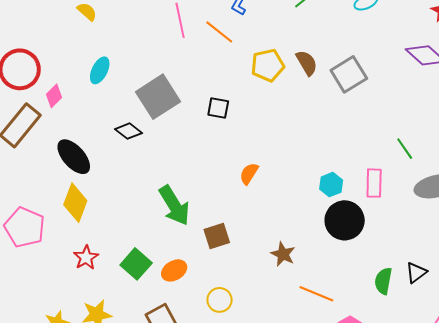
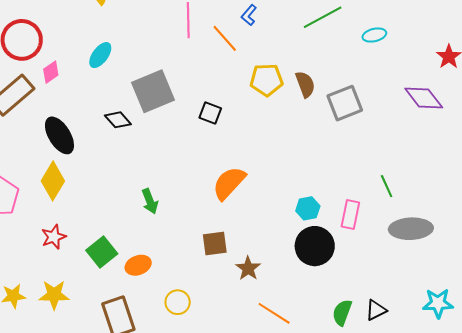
orange semicircle: (249, 174) -> (229, 183), size x1.6
green arrow: (174, 205) -> (150, 201), size x0.6
brown square: (217, 236) -> (215, 244), moved

